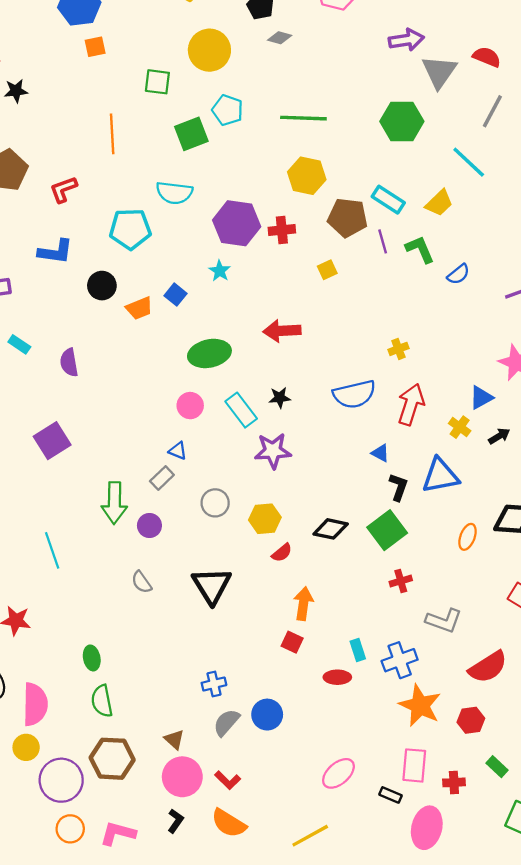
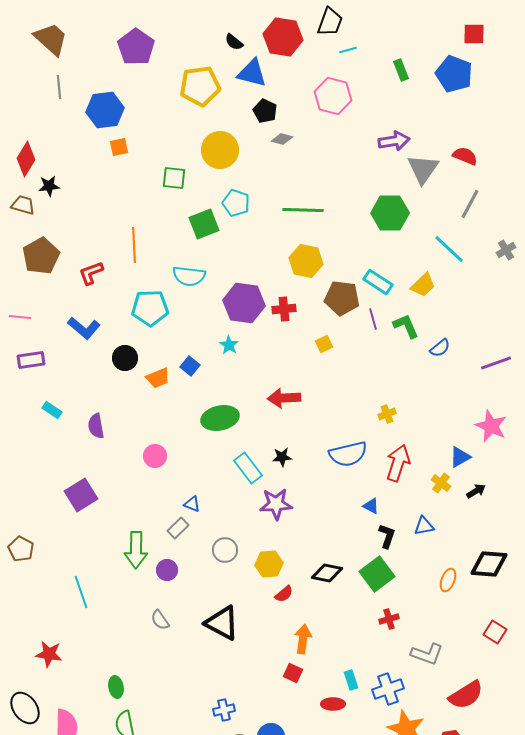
orange line: (112, 134) -> (134, 245), moved
blue L-shape: (56, 252) -> (84, 328), turned 32
pink circle: (190, 406) -> (155, 456), moved
blue triangle: (440, 476) -> (424, 526), size x0.6
black triangle: (212, 586) -> (222, 623), turned -30

